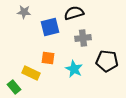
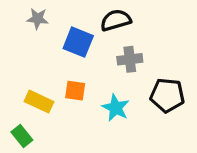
blue square: (50, 27) -> (78, 42), turned 36
yellow rectangle: (31, 73) -> (39, 102), moved

